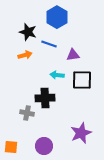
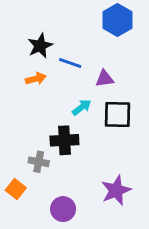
blue hexagon: (57, 17) -> (117, 20), moved
black star: (28, 32) -> (40, 46), turned 30
cyan arrow: (57, 75) -> (82, 107), turned 136
orange square: (11, 147) -> (16, 189), moved, turned 32

